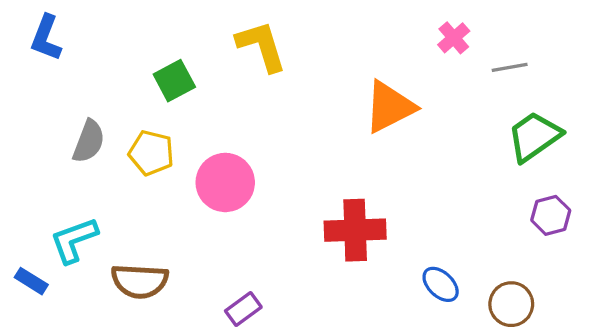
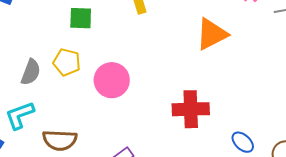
green square: (174, 81) -> (81, 18), turned 30
gray semicircle: (89, 141) -> (31, 72), moved

